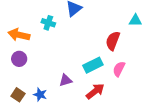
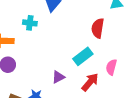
pink semicircle: (119, 69) -> (111, 67), moved

